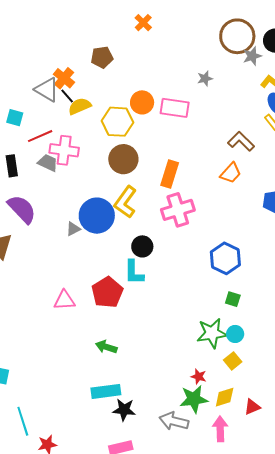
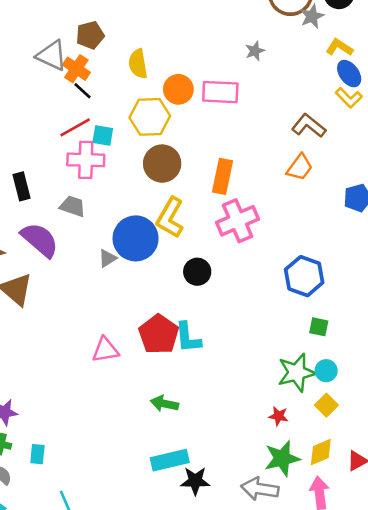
brown pentagon: (102, 57) -> (90, 35), moved
gray triangle: (47, 90) -> (52, 56), moved
yellow semicircle: (80, 106) -> (138, 64), moved, turned -70
cyan square: (15, 118) -> (103, 135), moved
red line: (40, 136) -> (75, 127), moved
gray trapezoid: (48, 163) -> (73, 206), moved
cyan L-shape: (134, 272) -> (188, 337), moved
red star: (199, 377) -> (278, 416), moved

